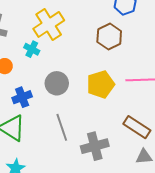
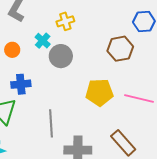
yellow cross: (49, 25) -> (65, 21), size x0.6
gray circle: (57, 83) -> (61, 56), moved

